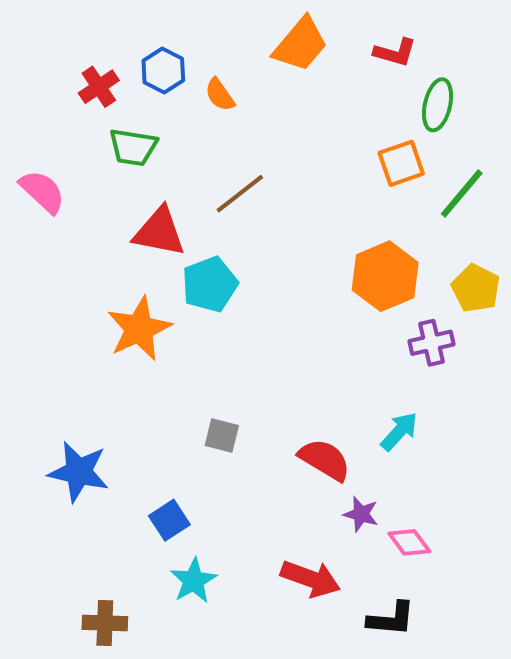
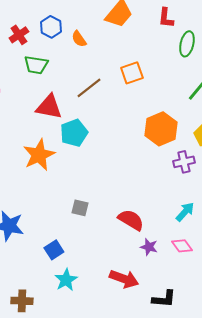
red L-shape: (395, 52) -> (166, 18), turned 80
orange square: (401, 163) -> (132, 73), moved
cyan arrow: (399, 431) -> (185, 212), moved
pink diamond: (409, 542) -> (182, 246), moved

